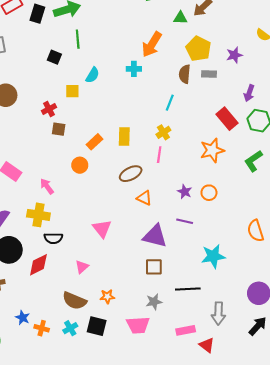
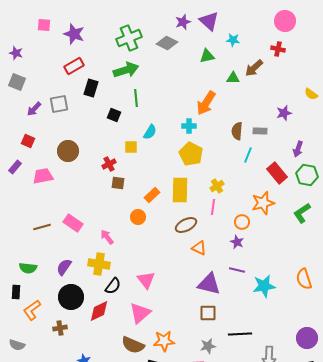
black rectangle: (37, 14) -> (91, 88), moved
yellow pentagon: (198, 49) -> (191, 154), moved
cyan line: (170, 103) -> (248, 155), moved
yellow rectangle: (124, 137) -> (180, 190), size x1.4
orange circle: (209, 193) -> (242, 222), moved
pink triangle: (102, 229) -> (146, 280), moved
black semicircle: (53, 238) -> (113, 286), turned -54
cyan star: (213, 256) -> (264, 286), moved
pink triangle: (82, 267) -> (140, 313), size x1.6
orange star: (107, 296) -> (164, 341), size x1.5

